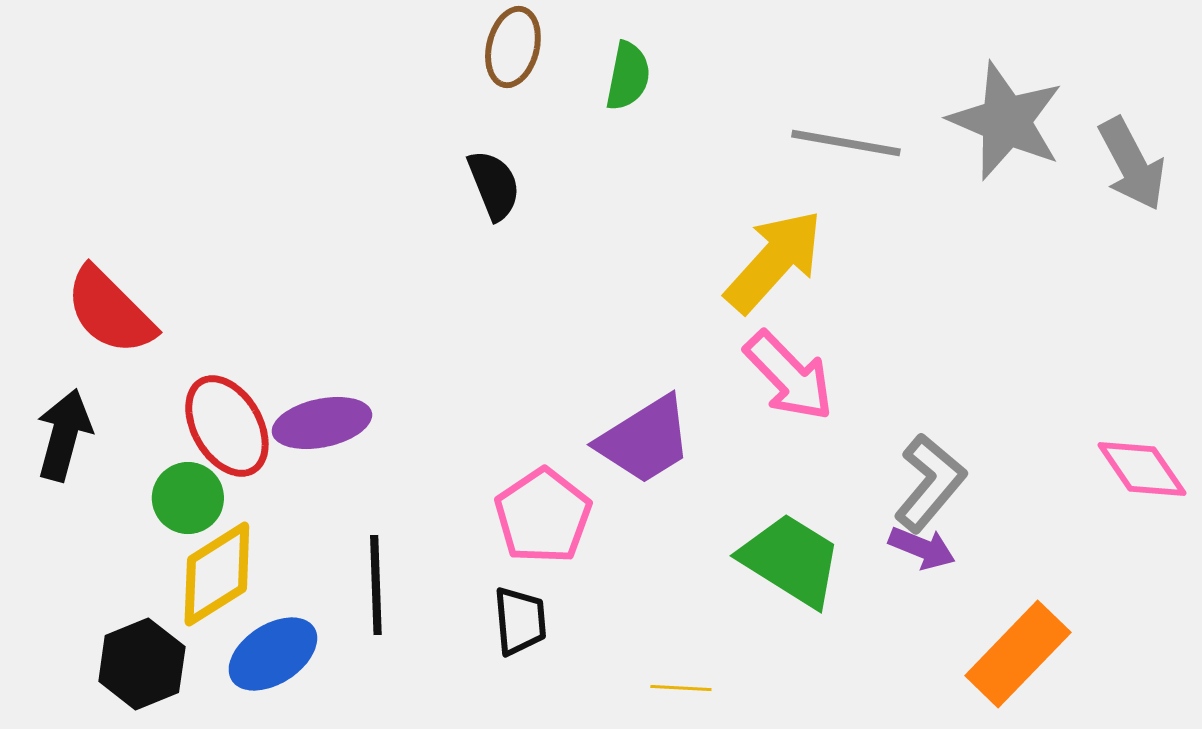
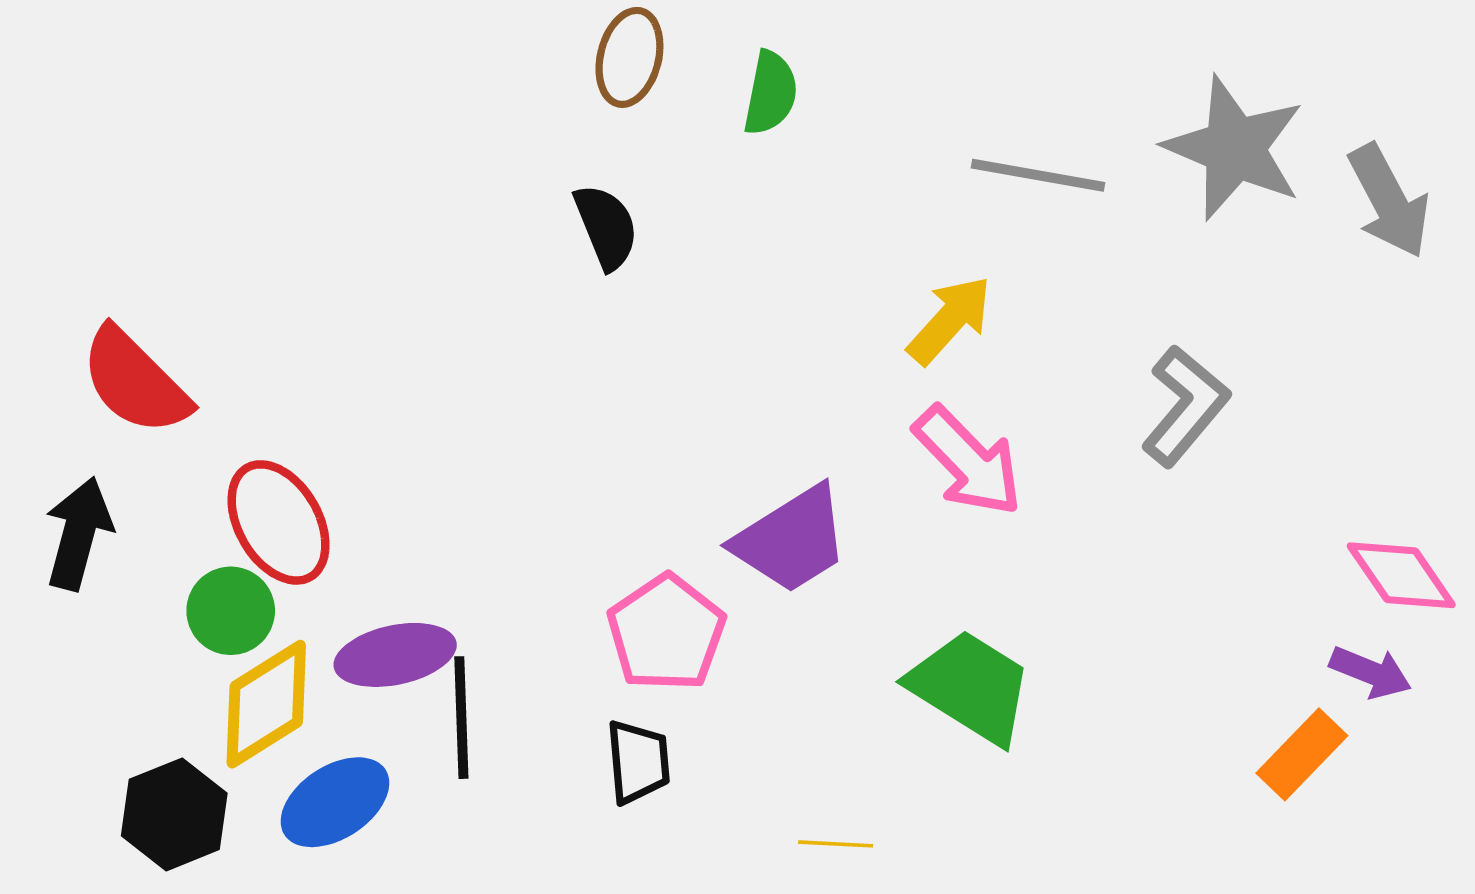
yellow arrow: (774, 261) -> (950, 320), size x0.7
purple ellipse: (322, 423) -> (395, 655), moved
gray L-shape: (930, 483) -> (1185, 406), moved
purple arrow: (922, 548) -> (1371, 672), moved
orange rectangle: (1018, 654) -> (1302, 754), moved, size x0.7

